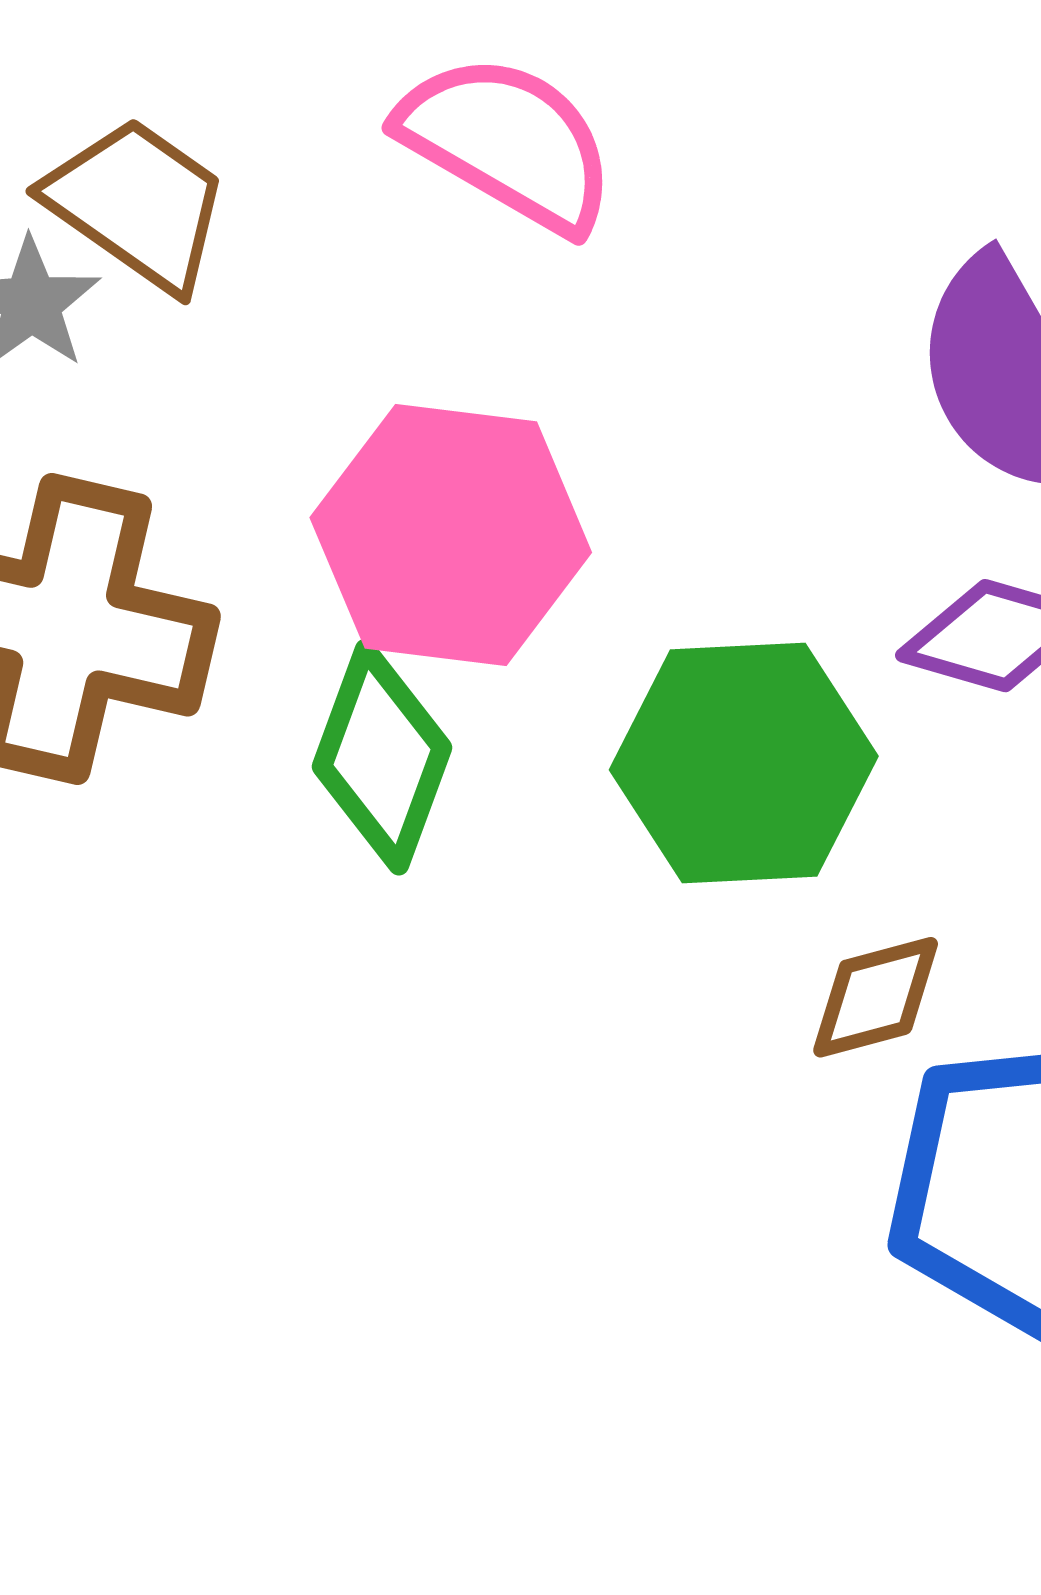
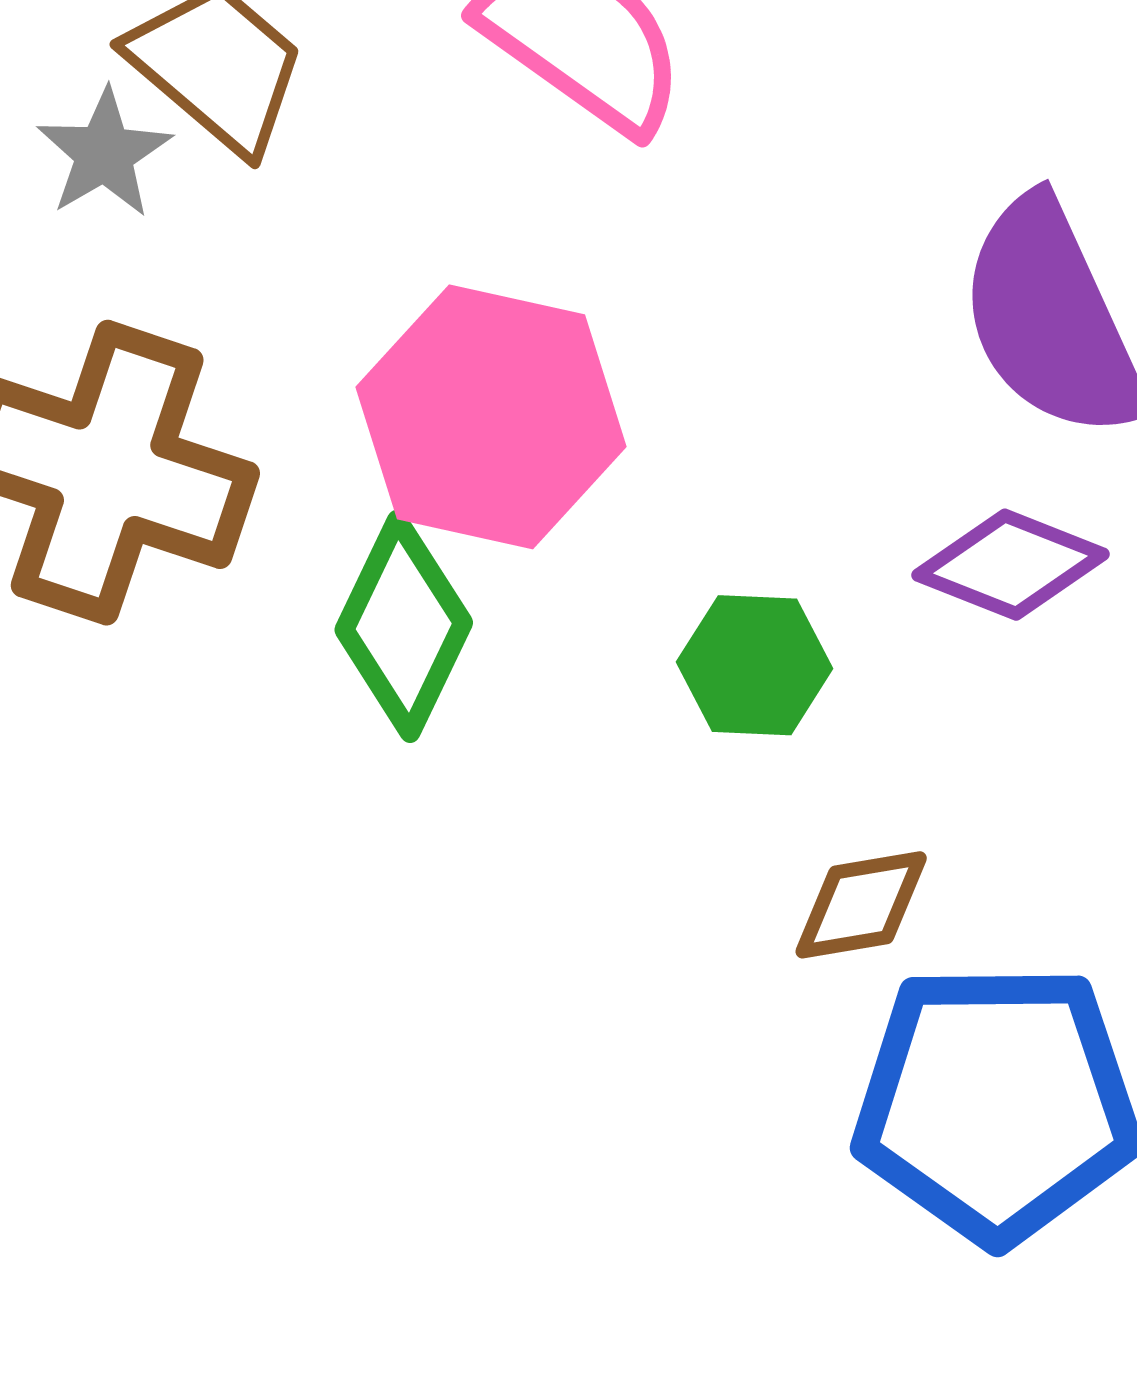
green hexagon: (744, 763) -> (755, 665), size x0.6

